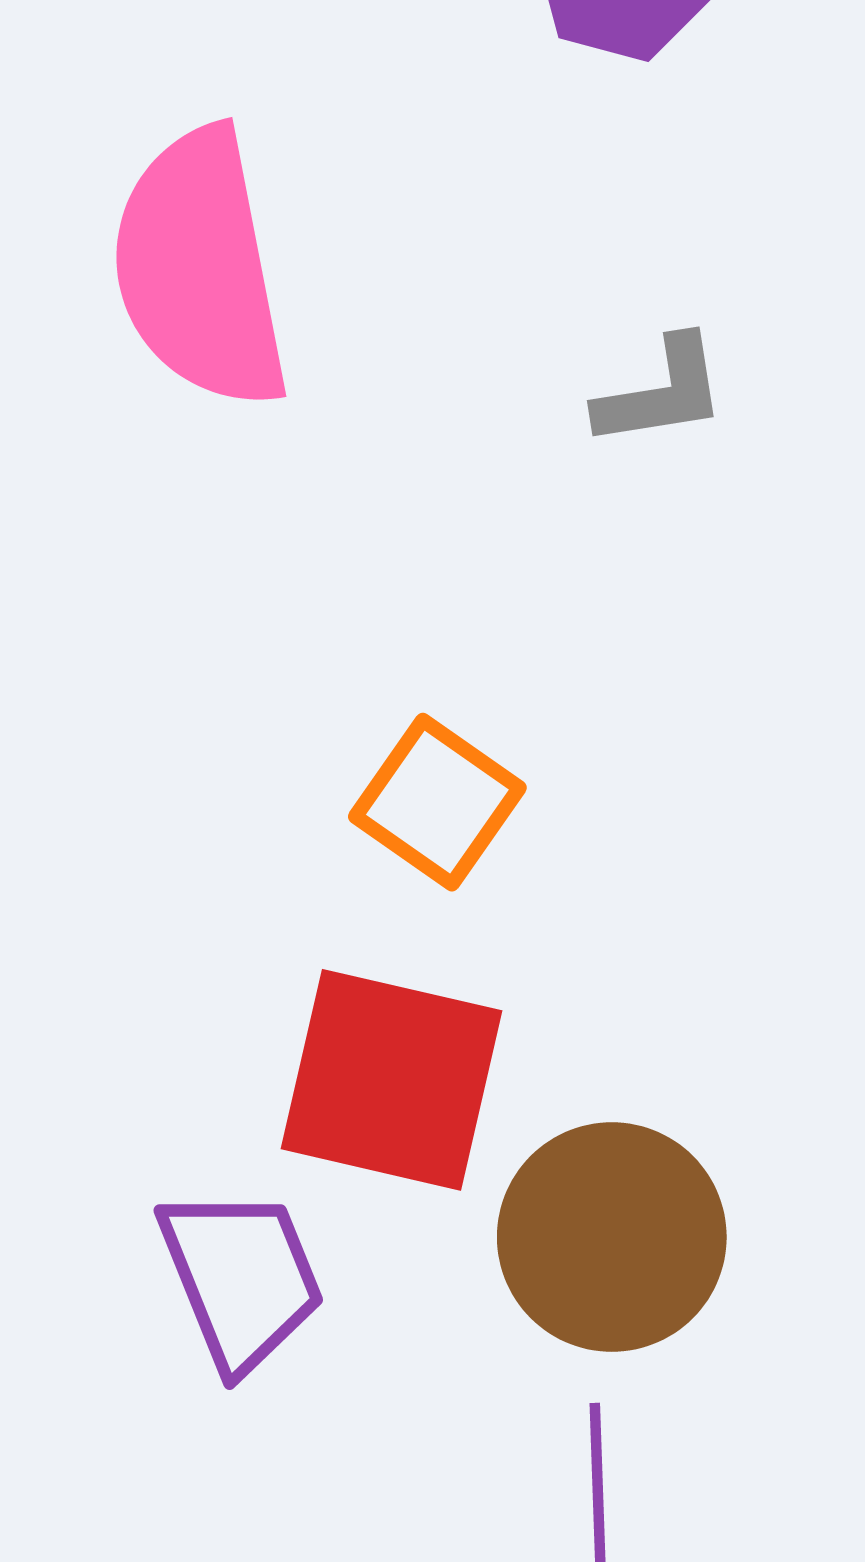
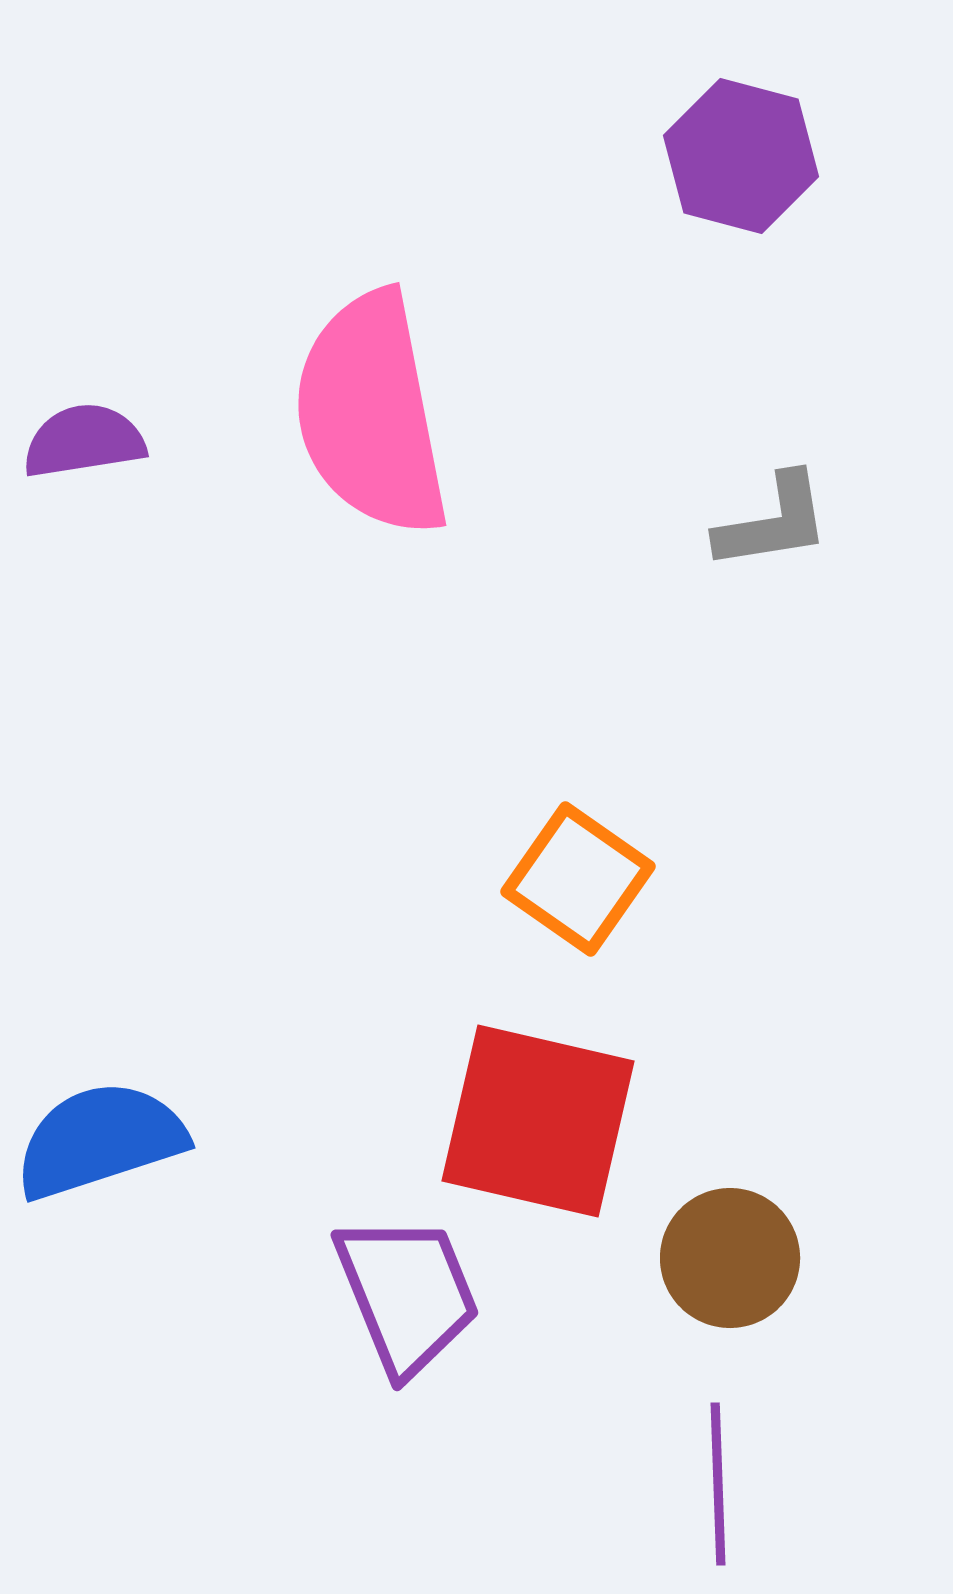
brown circle: (612, 1237) -> (730, 1258), size x0.7

